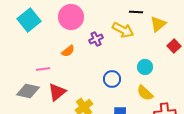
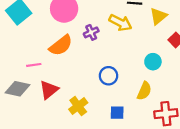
orange semicircle: (68, 51) -> (61, 45), size x1.6
cyan circle: (145, 67) -> (153, 62), moved
yellow semicircle: (145, 93) -> (144, 91), turned -108

